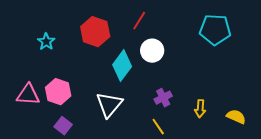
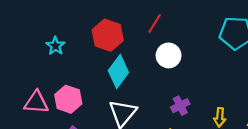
cyan diamond: (122, 66) -> (118, 71), moved

